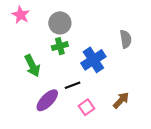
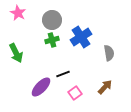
gray semicircle: (126, 39) -> (109, 53), moved
blue cross: (93, 60) -> (81, 37), moved
green arrow: (32, 66) -> (16, 53), moved

